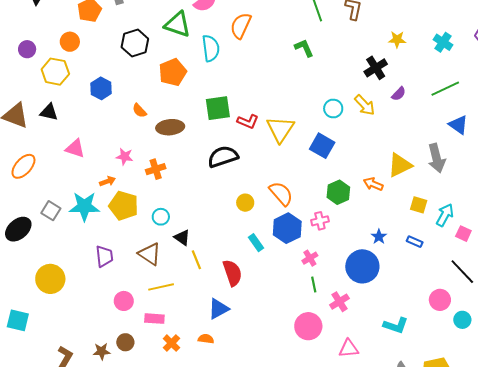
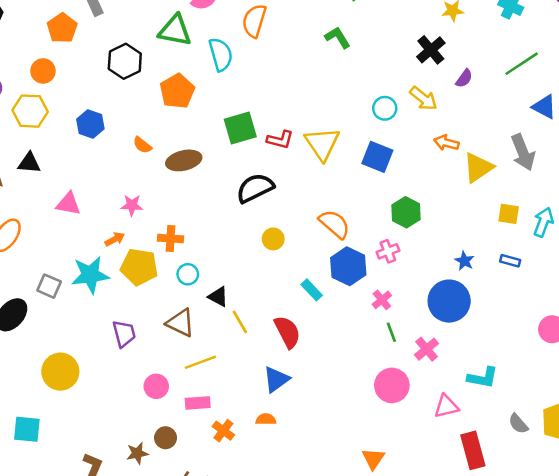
orange cross: (156, 169) -> (170, 239), moved, turned 30
orange arrow: (373, 184) -> (446, 143), moved
yellow circle: (245, 203) -> (273, 239), moved
cyan L-shape: (396, 325) -> (483, 378), moved

